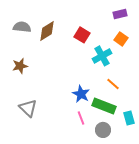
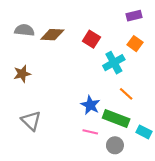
brown diamond: (47, 31) -> (52, 35), turned 35
pink line: (81, 118) -> (90, 132), turned -56
cyan rectangle: (129, 118) -> (144, 132), turned -48

